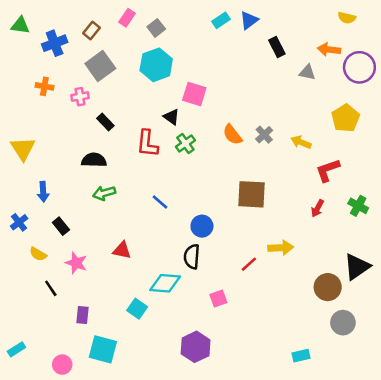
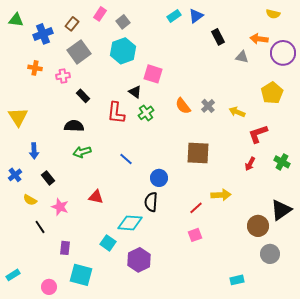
pink square: (218, 299) -> (195, 235), moved
purple hexagon: (196, 347) -> (139, 260), moved

